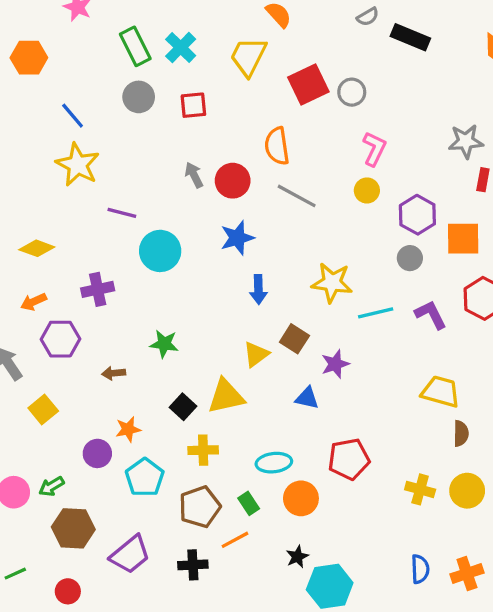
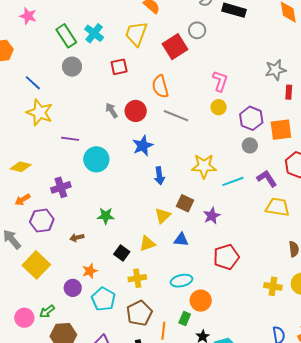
gray circle: (352, 92) -> (197, 30), moved
red square: (193, 105) -> (119, 67), moved
yellow trapezoid: (441, 392) -> (277, 207), moved
yellow triangle: (226, 396) -> (147, 244), size x0.7
blue triangle: (307, 398) -> (181, 240), moved
yellow square: (43, 410) -> (36, 265), size x1.5
red pentagon: (349, 459) -> (226, 257), moved
green rectangle: (249, 503) -> (185, 318), moved, turned 64
orange line: (235, 540) -> (163, 331), turned -48

